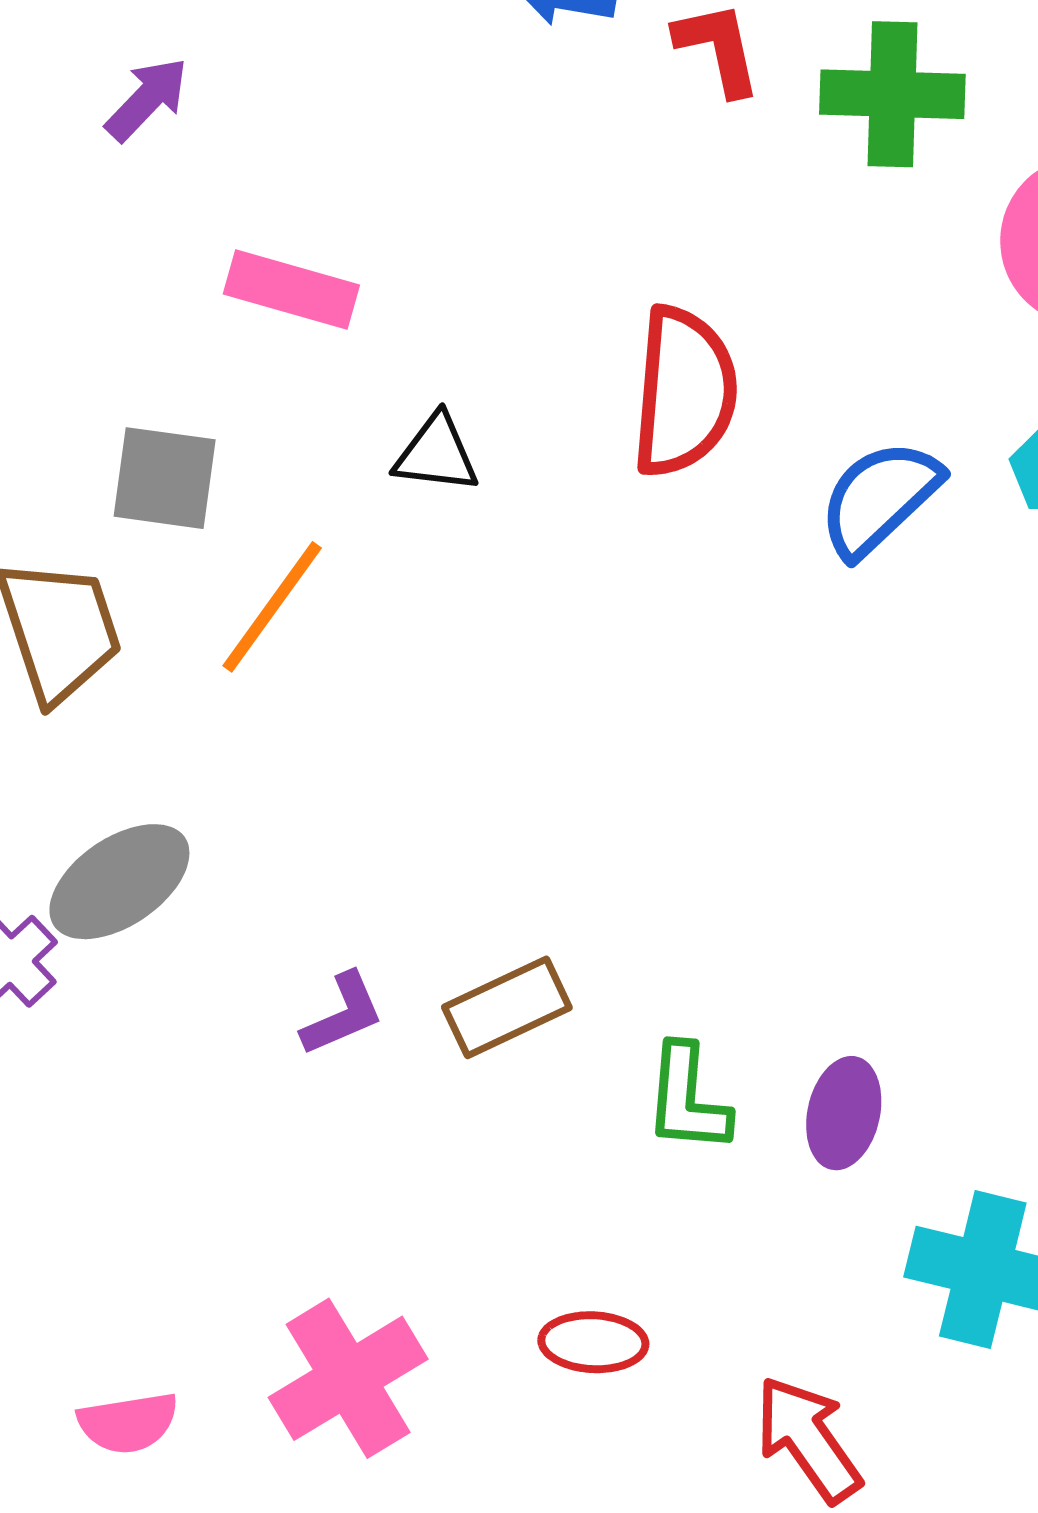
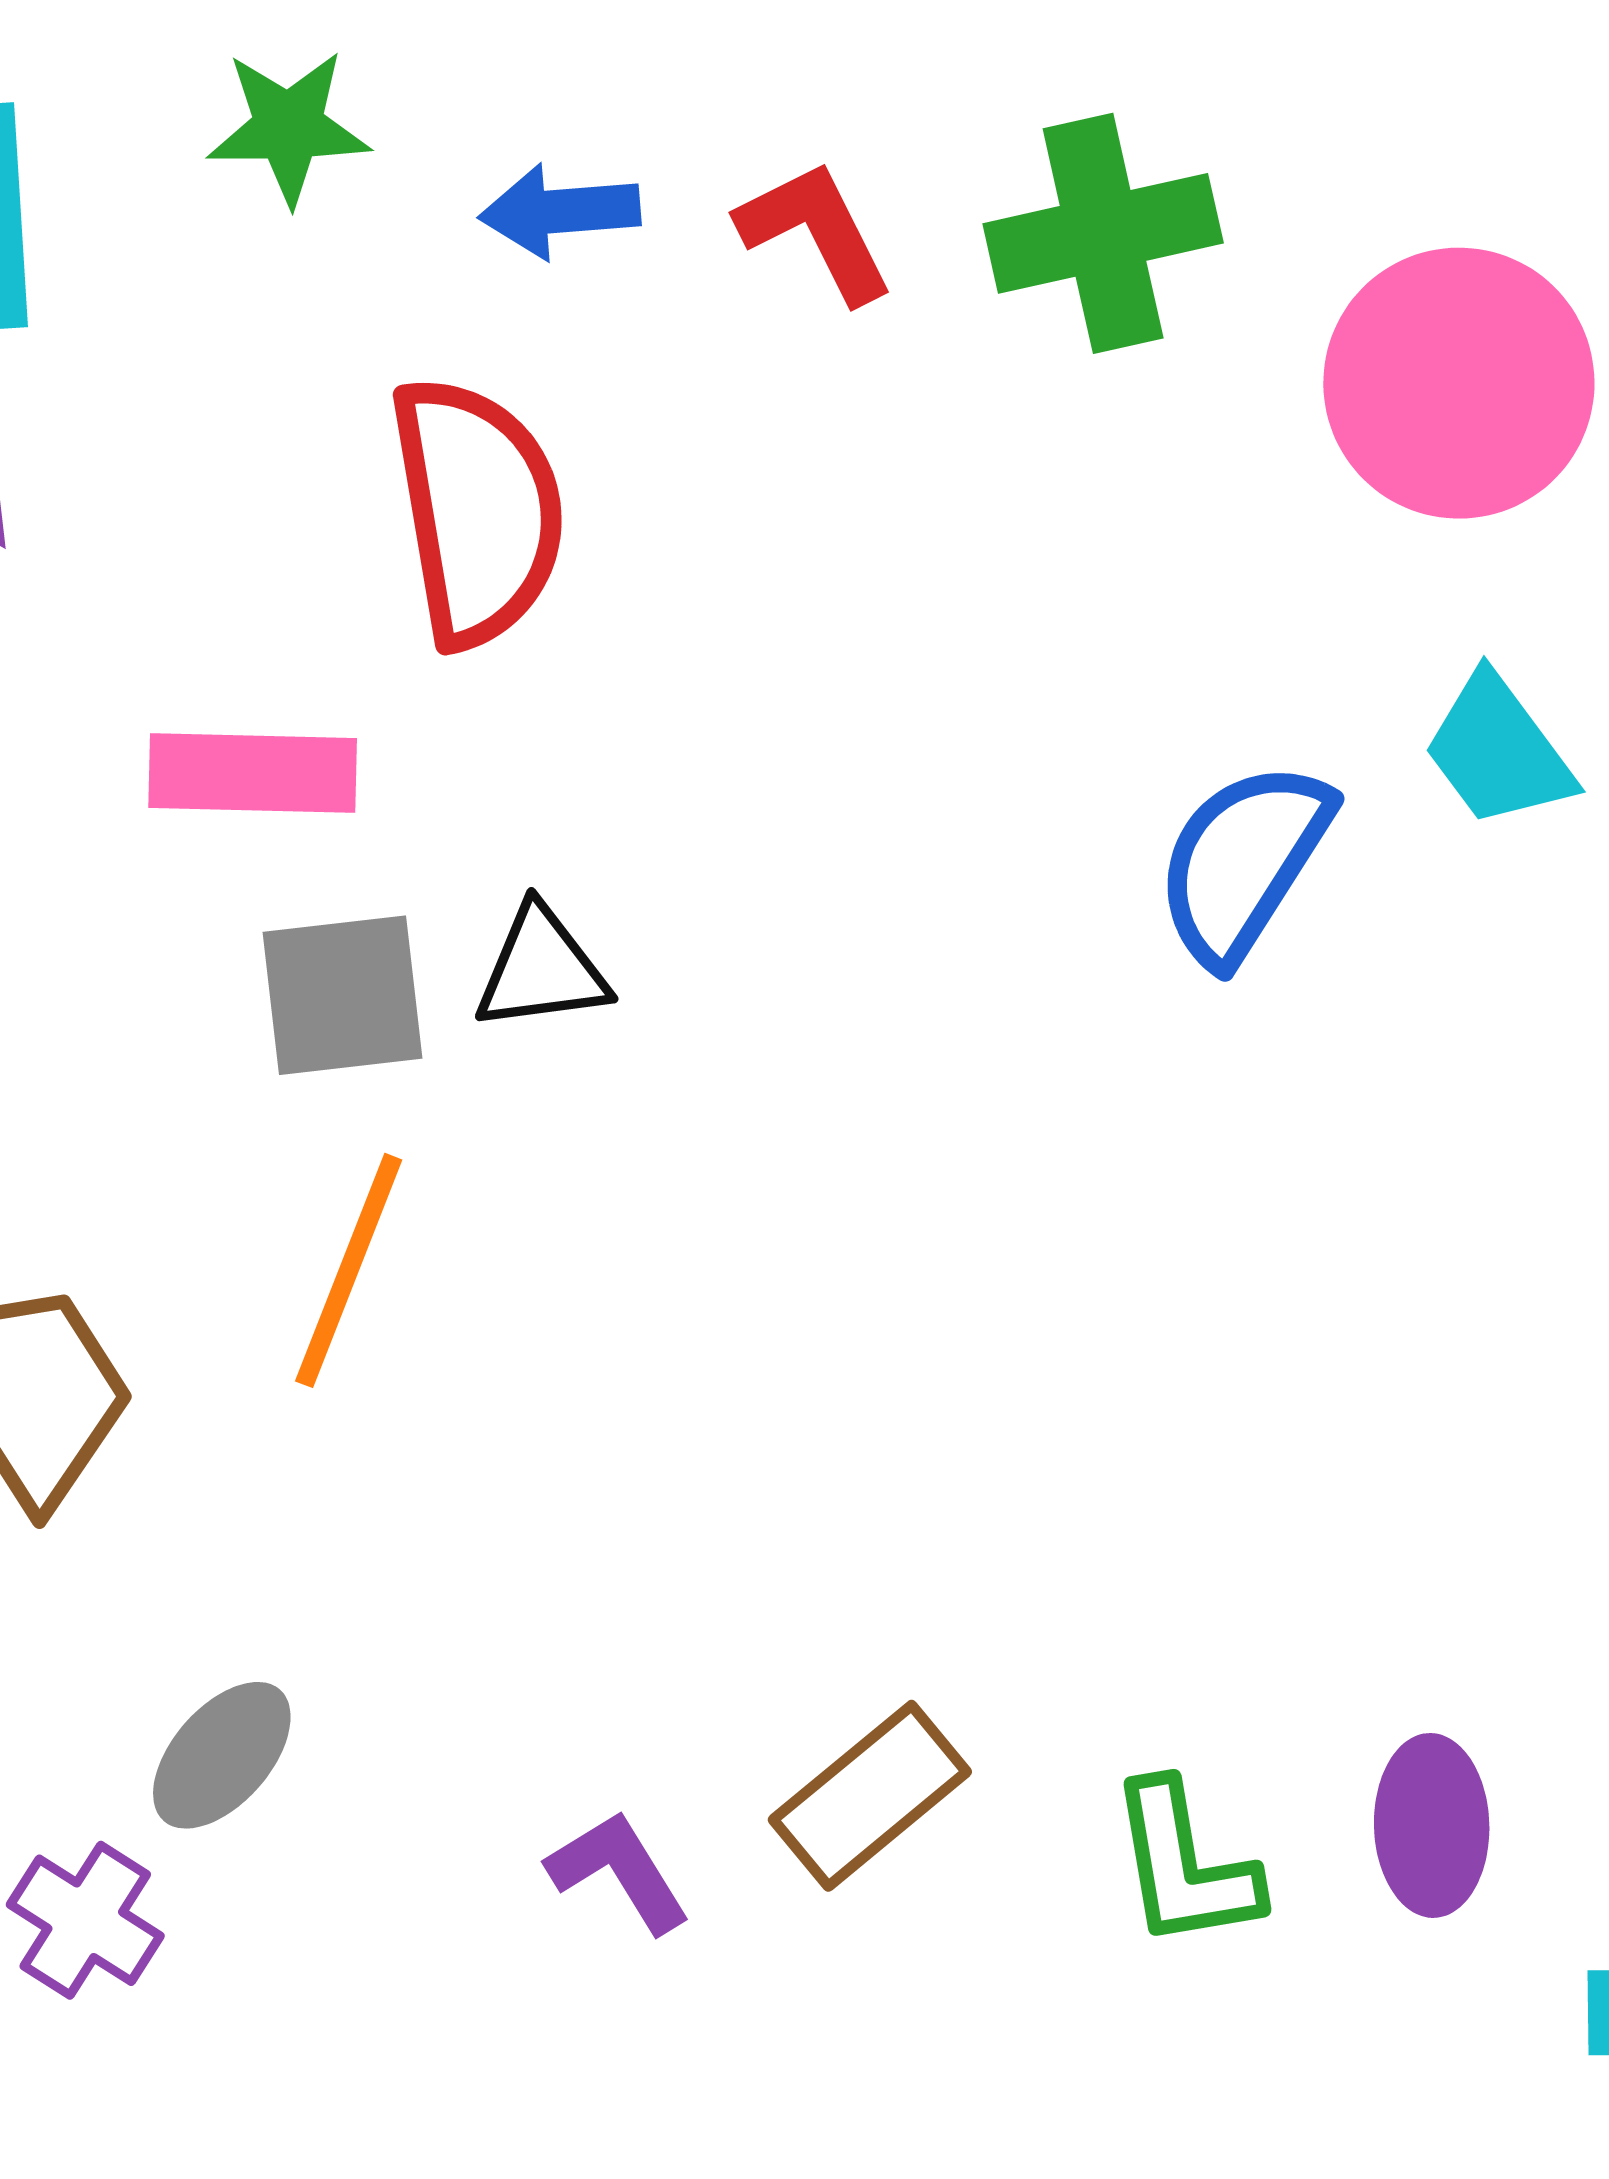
red semicircle: (684, 392) -> (477, 511), moved
gray square: (165, 478) -> (342, 995), moved
gray ellipse: (119, 882) -> (222, 1755), size x0.7
purple L-shape: (343, 1014) -> (619, 1871), turned -84

